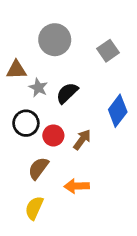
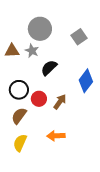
gray star: (38, 88) -> (32, 51), moved
brown semicircle: (38, 168) -> (19, 116), moved
yellow semicircle: (34, 208) -> (20, 143), moved

